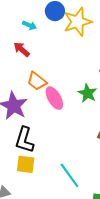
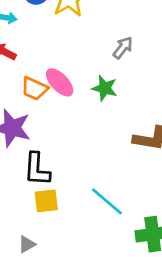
pink ellipse: (54, 98) -> (60, 82), moved

